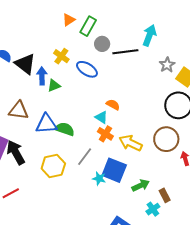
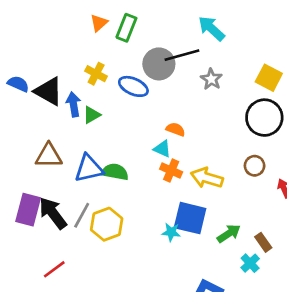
cyan arrow: (149, 35) -> (211, 28), turned -60
gray circle: (102, 44) -> (159, 64), moved, size x1.5
gray star: (167, 65) -> (211, 79), moved
brown circle: (166, 139) -> (255, 166), size x0.6
gray line: (85, 157) -> (82, 215), moved

